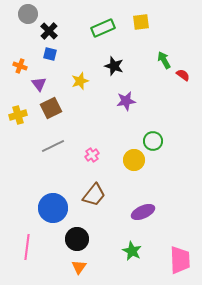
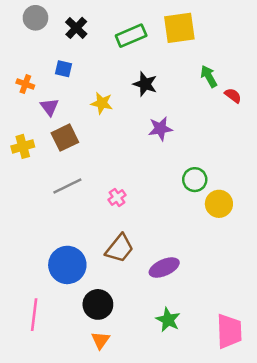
yellow square: (141, 22) -> (179, 28), size x1.5
black cross: (49, 31) -> (76, 28), moved
yellow star: (80, 81) -> (102, 103), turned 30
yellow circle: (134, 160) -> (219, 204), moved
purple ellipse: (143, 212) -> (164, 268), moved

